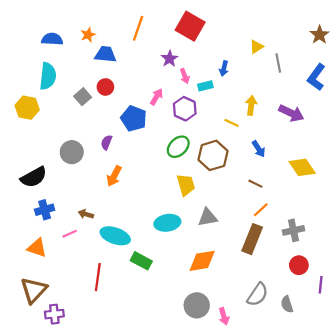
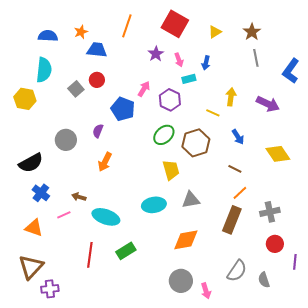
brown star: (320, 35) -> (252, 32), moved
yellow triangle: (256, 47) -> (215, 32), moved
pink arrow: (185, 76) -> (179, 60), moved
blue cross: (45, 210) -> (41, 193), turned -36
green rectangle: (141, 261) -> (126, 251), moved, turned -60

